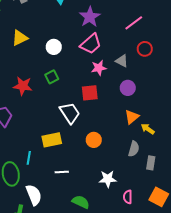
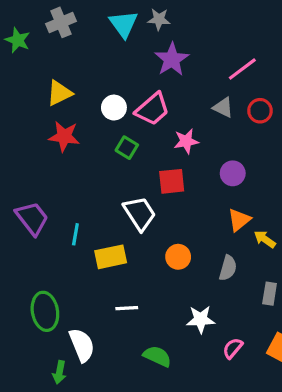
pink trapezoid: (91, 44) -> (152, 109), moved
gray triangle: (122, 61) -> (223, 108), moved
green square: (52, 77) -> (127, 148), moved, turned -32
red star: (23, 86) -> (64, 136), moved
gray semicircle: (134, 149) -> (228, 268), moved
cyan line: (29, 158) -> (75, 234), moved
pink semicircle: (128, 197) -> (233, 348), turned 40

